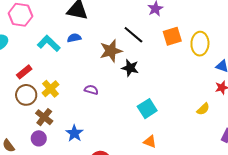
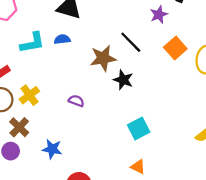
orange square: (172, 36) -> (175, 48), turned -30
cyan L-shape: (49, 43) -> (32, 43), turned 120
blue star: (74, 133) -> (52, 149), turned -30

